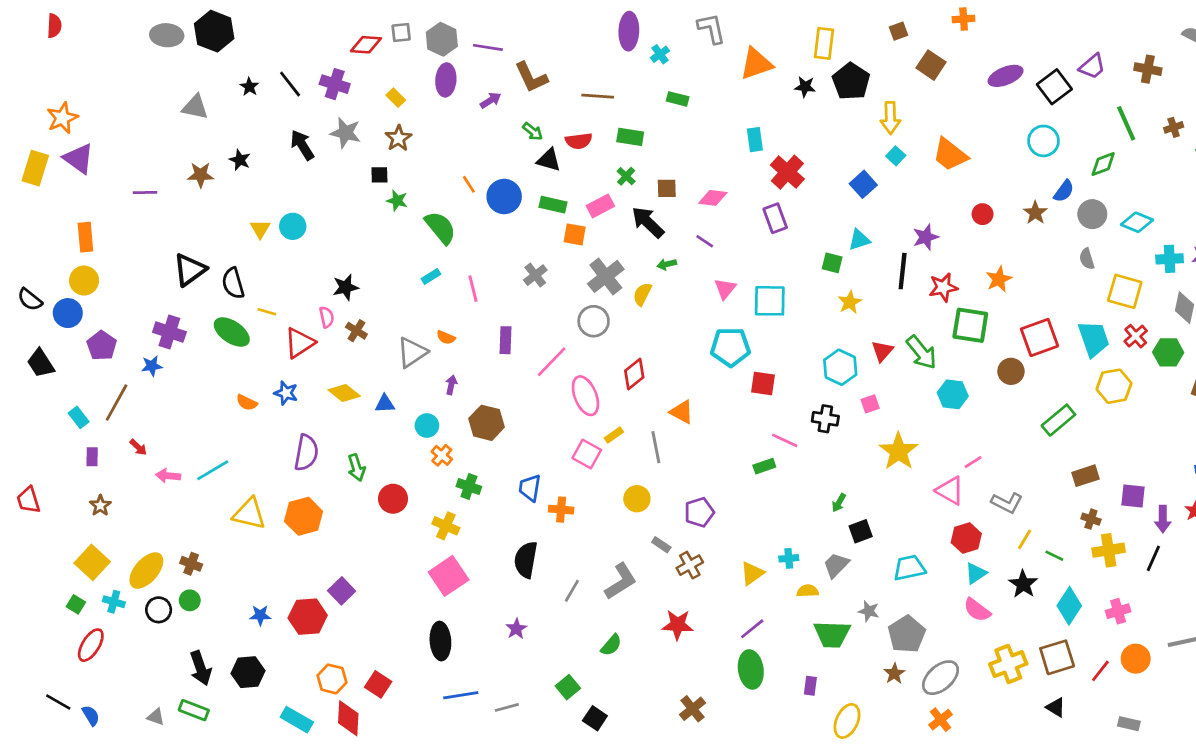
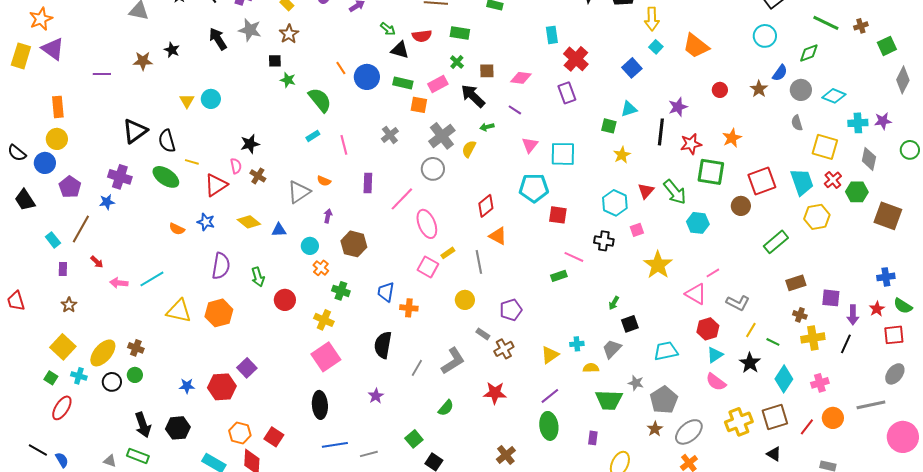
green line: (1126, 123) -> (826, 23), turned -40
red diamond: (634, 374) -> (486, 206), moved

